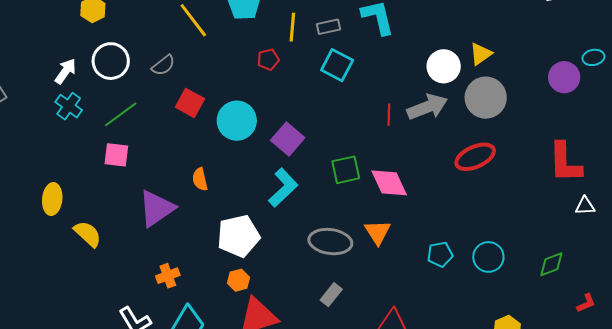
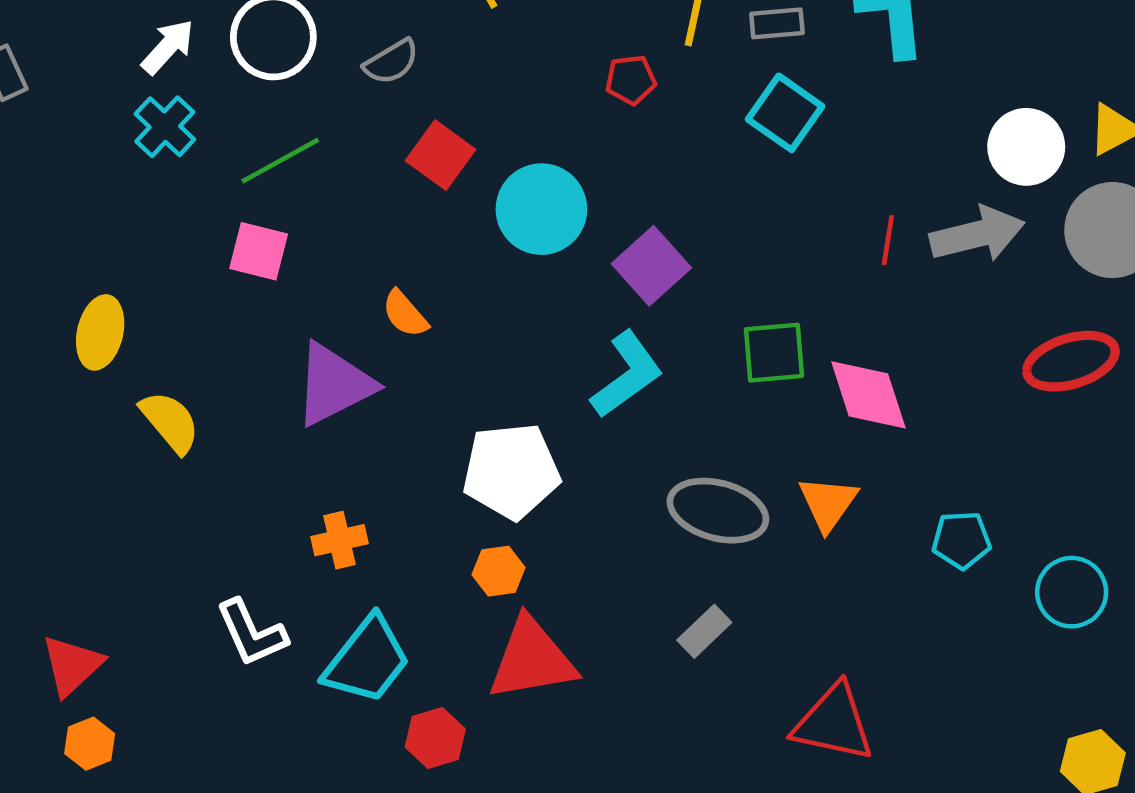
orange semicircle: (200, 179) -> (405, 314), moved, turned -35
cyan pentagon: (440, 254) -> (961, 540), moved

